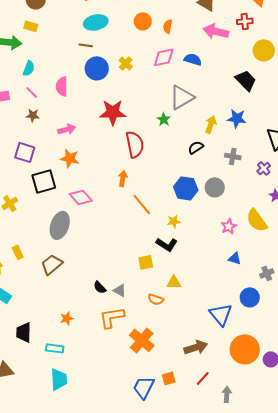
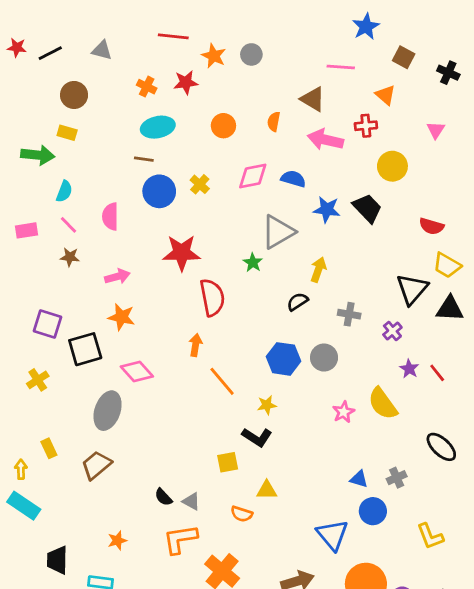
orange semicircle: (168, 26) -> (274, 122), moved
blue star: (237, 118) -> (327, 209), moved
purple square: (25, 152) -> (47, 324), moved
blue triangle: (235, 258) -> (359, 479), moved

